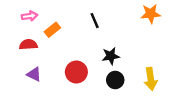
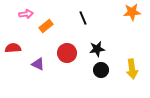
red semicircle: (28, 45) -> (13, 48), moved
red circle: (76, 72) -> (67, 53), moved
purple triangle: (34, 74) -> (38, 64), moved

